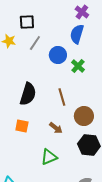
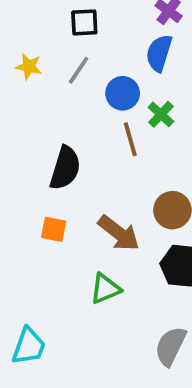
black square: (27, 22) -> (84, 22), moved
brown line: (62, 97) -> (130, 139), moved
brown arrow: (56, 128) -> (119, 233), size x1.6

